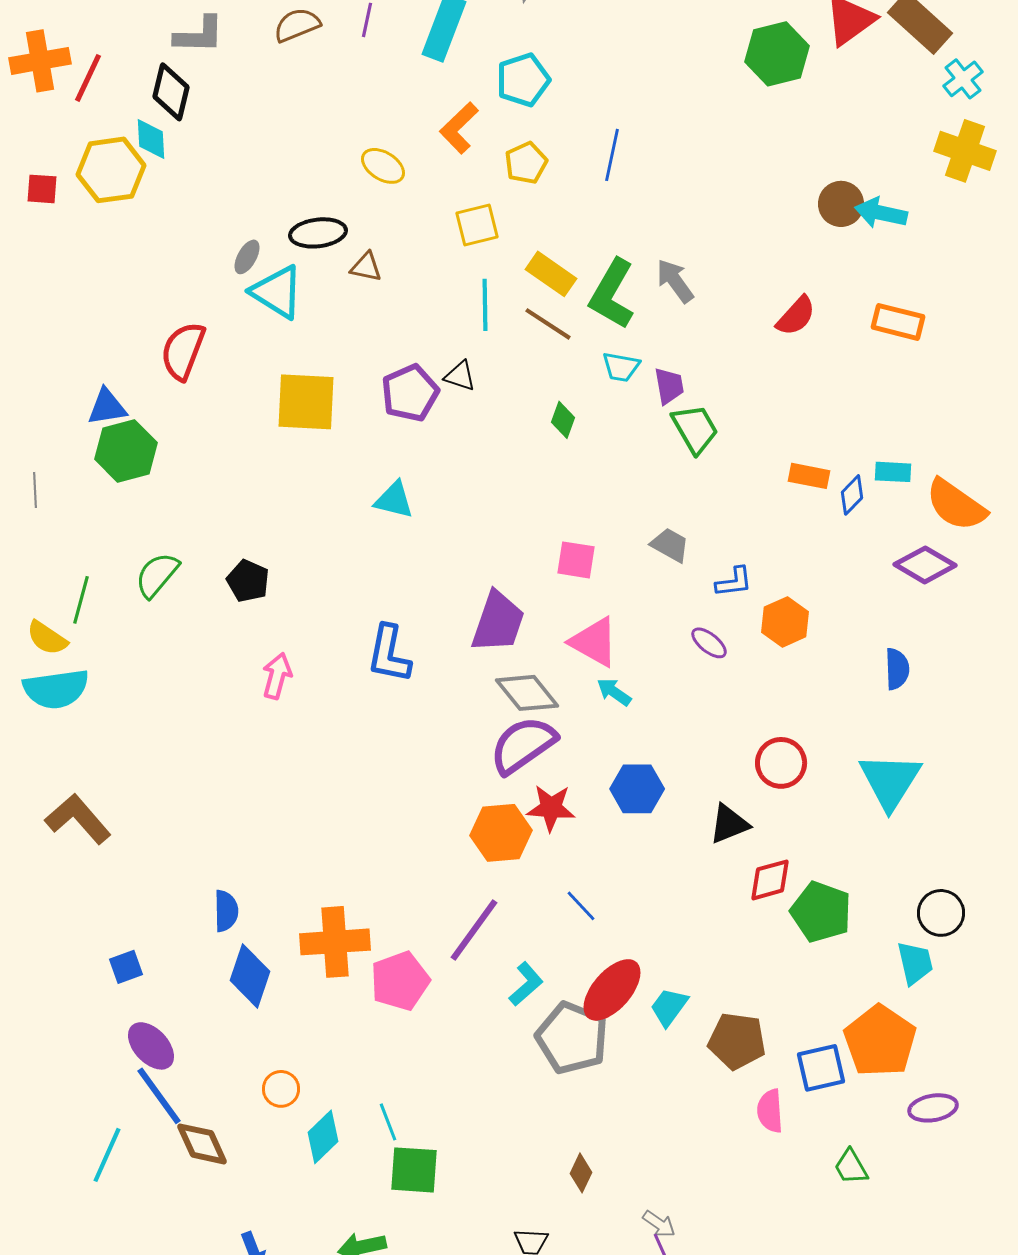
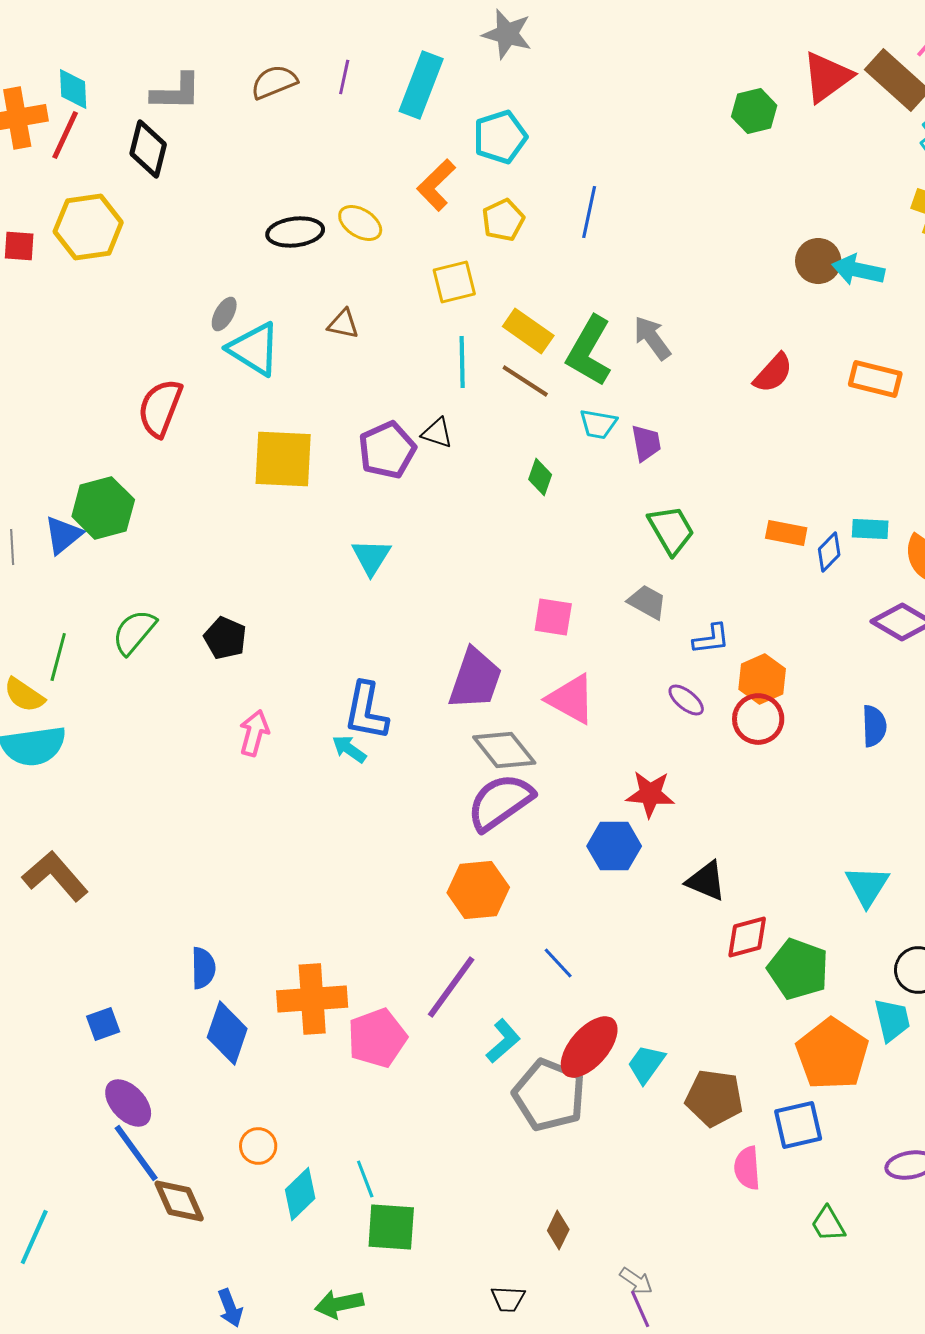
green hexagon: (777, 54) -> (754, 111), size x0.7
cyan diamond: (151, 139) -> (73, 89), moved
black ellipse: (318, 233) -> (295, 232), moved
blue triangle: (107, 407) -> (63, 535), moved, turned -30
green trapezoid: (695, 429) -> (671, 530), moved
cyan triangle: (394, 500) -> (371, 557), turned 48
cyan arrow: (614, 692) -> (349, 749), moved
red circle: (781, 763) -> (758, 719), moved
cyan triangle: (890, 781) -> (867, 886), moved, size x0.7
red star: (551, 808) -> (650, 794), moved
black triangle: (729, 824) -> (706, 881), turned 45
orange pentagon: (880, 1041) -> (832, 1054), moved
cyan line: (107, 1155) -> (34, 1237), moved

